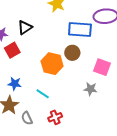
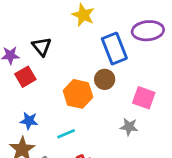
black triangle: (25, 27) -> (42, 47), turned -35
blue rectangle: (80, 29) -> (114, 49), turned 65
cyan line: (43, 94) -> (66, 134), turned -56

